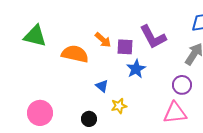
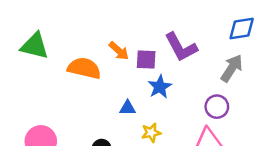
blue triangle: (102, 86) -> (128, 108), moved, turned -40
yellow star: (119, 106) -> (151, 133), moved

